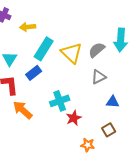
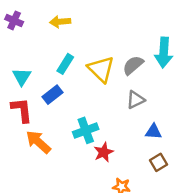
yellow arrow: (28, 27) -> (60, 22), moved
cyan rectangle: (44, 49) -> (65, 64), size x0.7
brown square: (109, 130) -> (159, 162), moved

